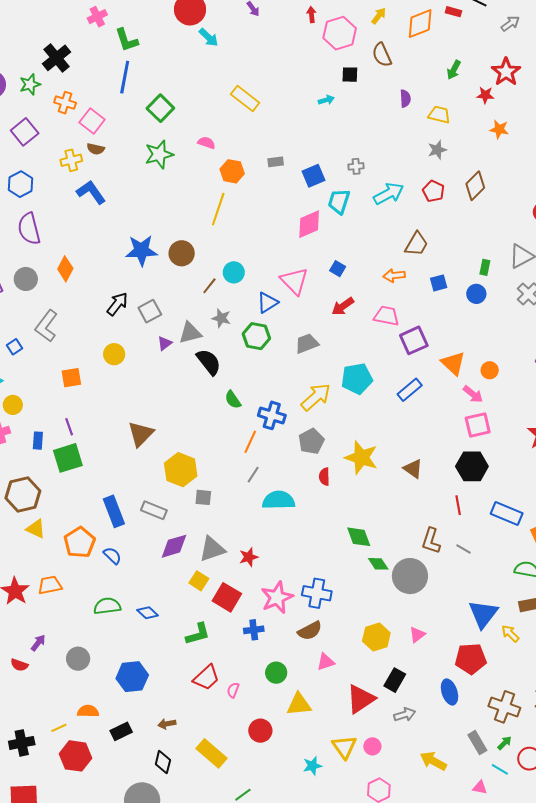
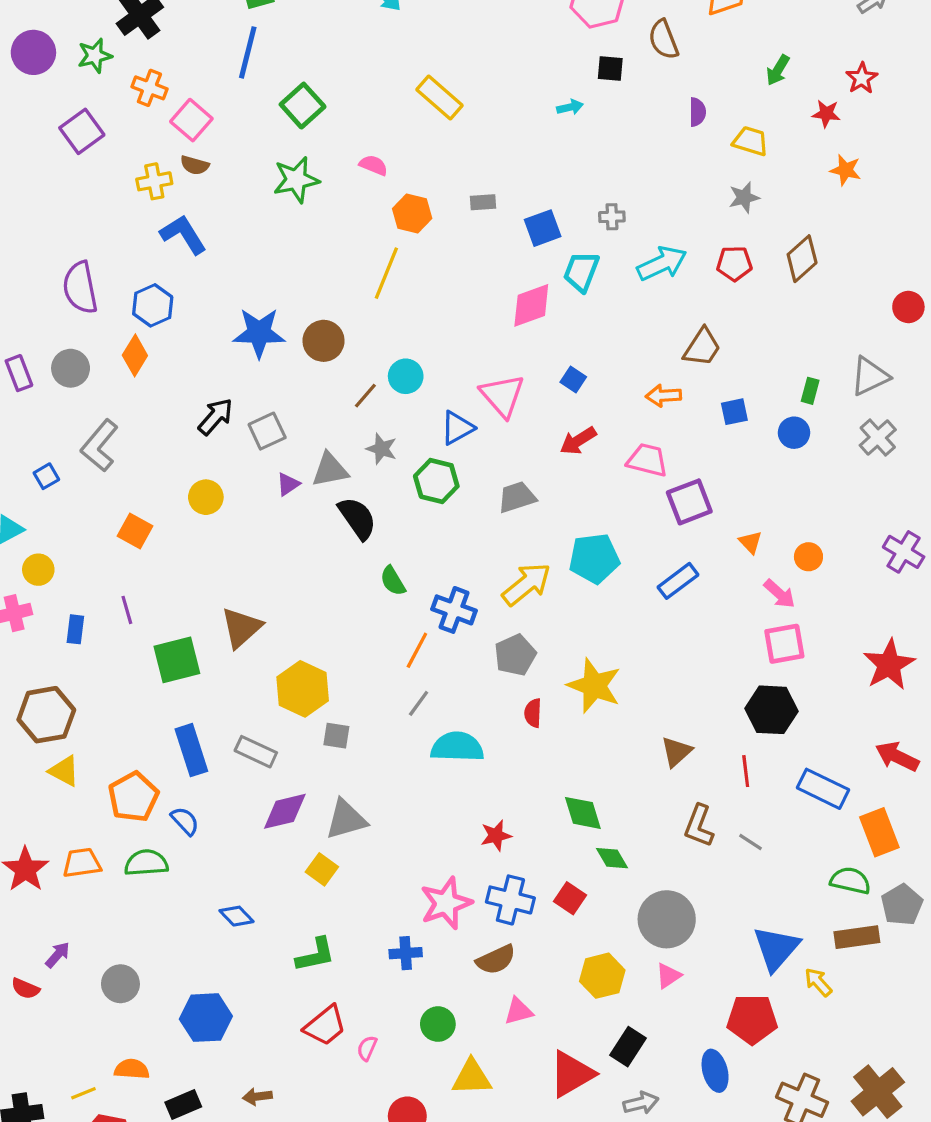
red star: (506, 72) -> (862, 78), size x0.7
blue hexagon: (20, 184) -> (153, 305), moved
red pentagon: (434, 191) -> (734, 263), turned -30
orange triangle: (453, 363) -> (750, 542), size x0.6
orange square: (71, 378) -> (135, 531), turned 35
green square: (68, 458) -> (177, 660), moved
brown triangle: (413, 469) -> (676, 752), moved, turned 40
red star: (249, 557) -> (496, 836), moved
gray circle: (410, 576) -> (667, 919), moved
red square: (227, 597) -> (570, 898), moved, size x0.7
green semicircle: (107, 606) -> (146, 863), moved

